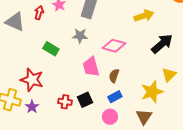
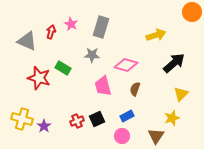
brown semicircle: (114, 76) -> (135, 89), moved
red star: (32, 80) -> (39, 78), moved
yellow star: (152, 92) -> (172, 118), moved, size x0.7
red cross: (65, 102) -> (77, 121), turned -32

